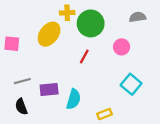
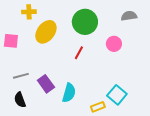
yellow cross: (67, 13) -> (29, 12), moved
cyan square: (131, 84) -> (117, 95), moved
purple rectangle: (49, 90) -> (46, 84), turned 60

